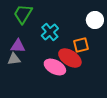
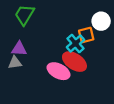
cyan cross: (50, 32) -> (76, 43), moved
orange square: (81, 45) -> (86, 35), moved

